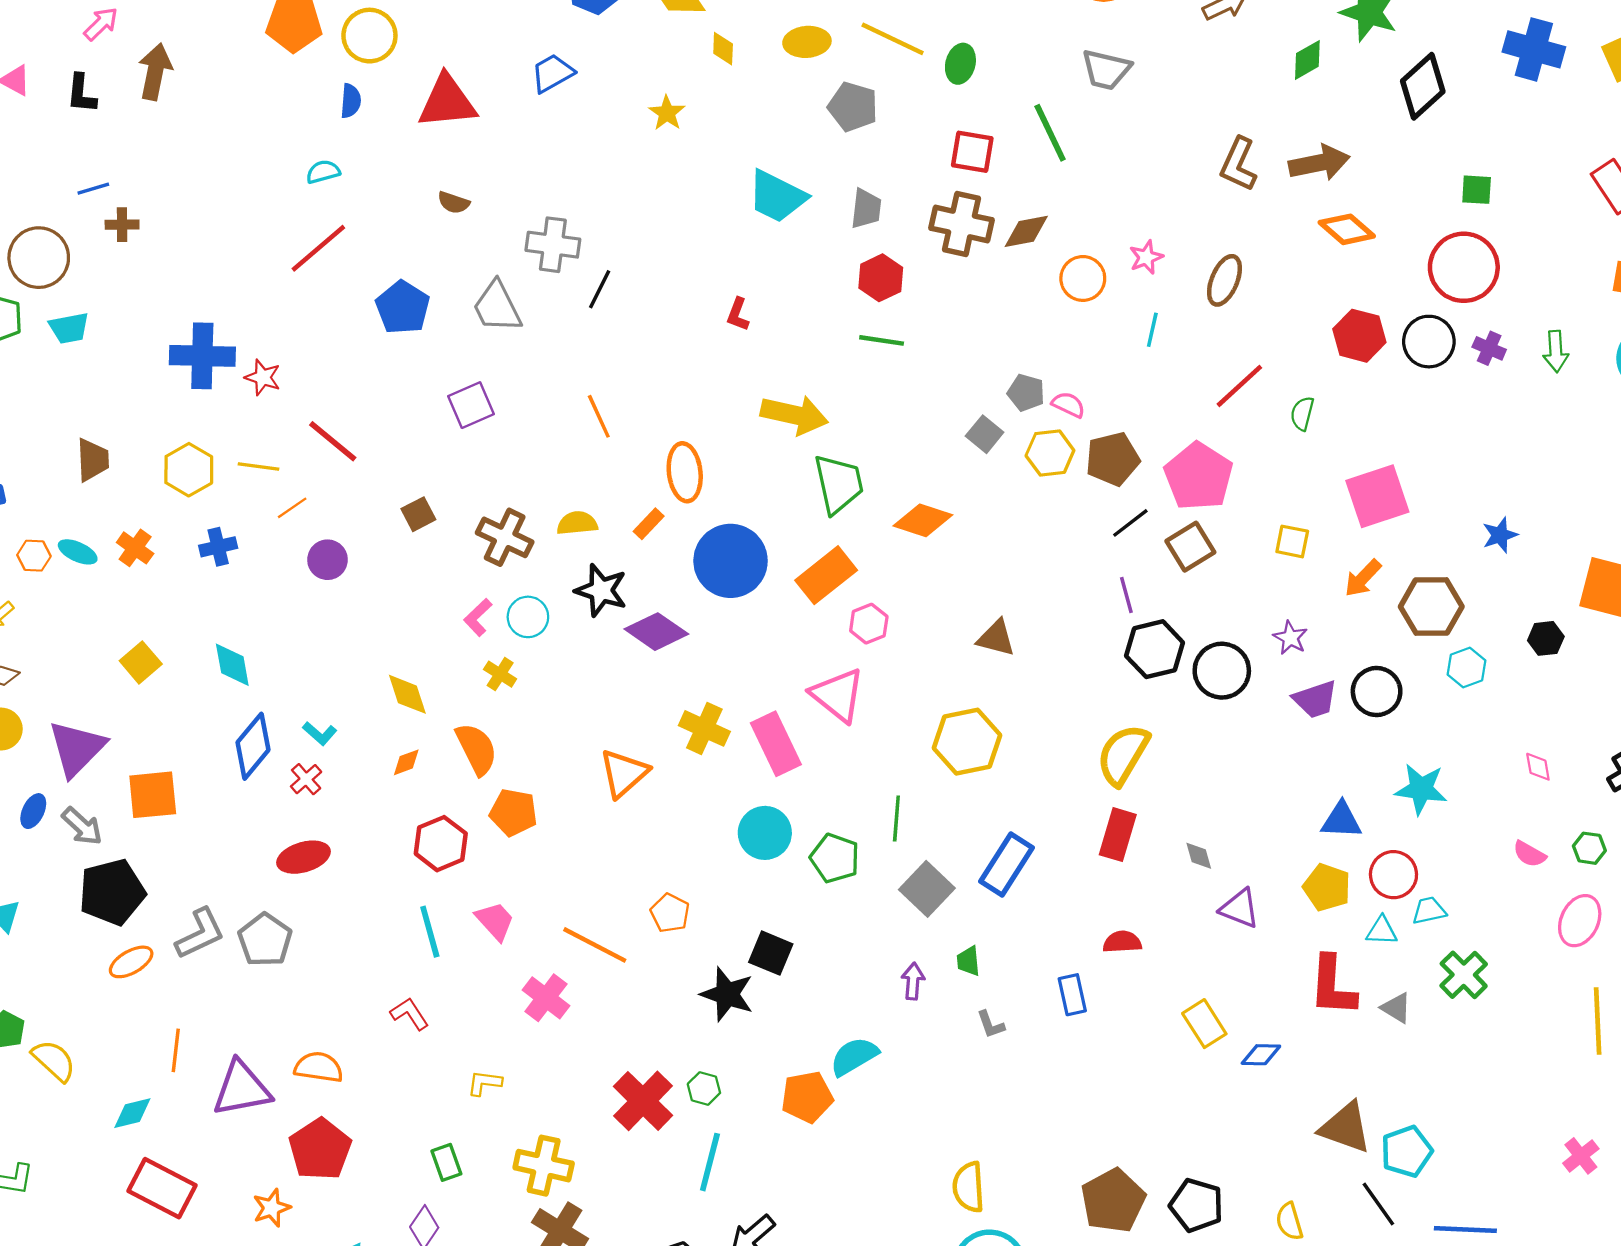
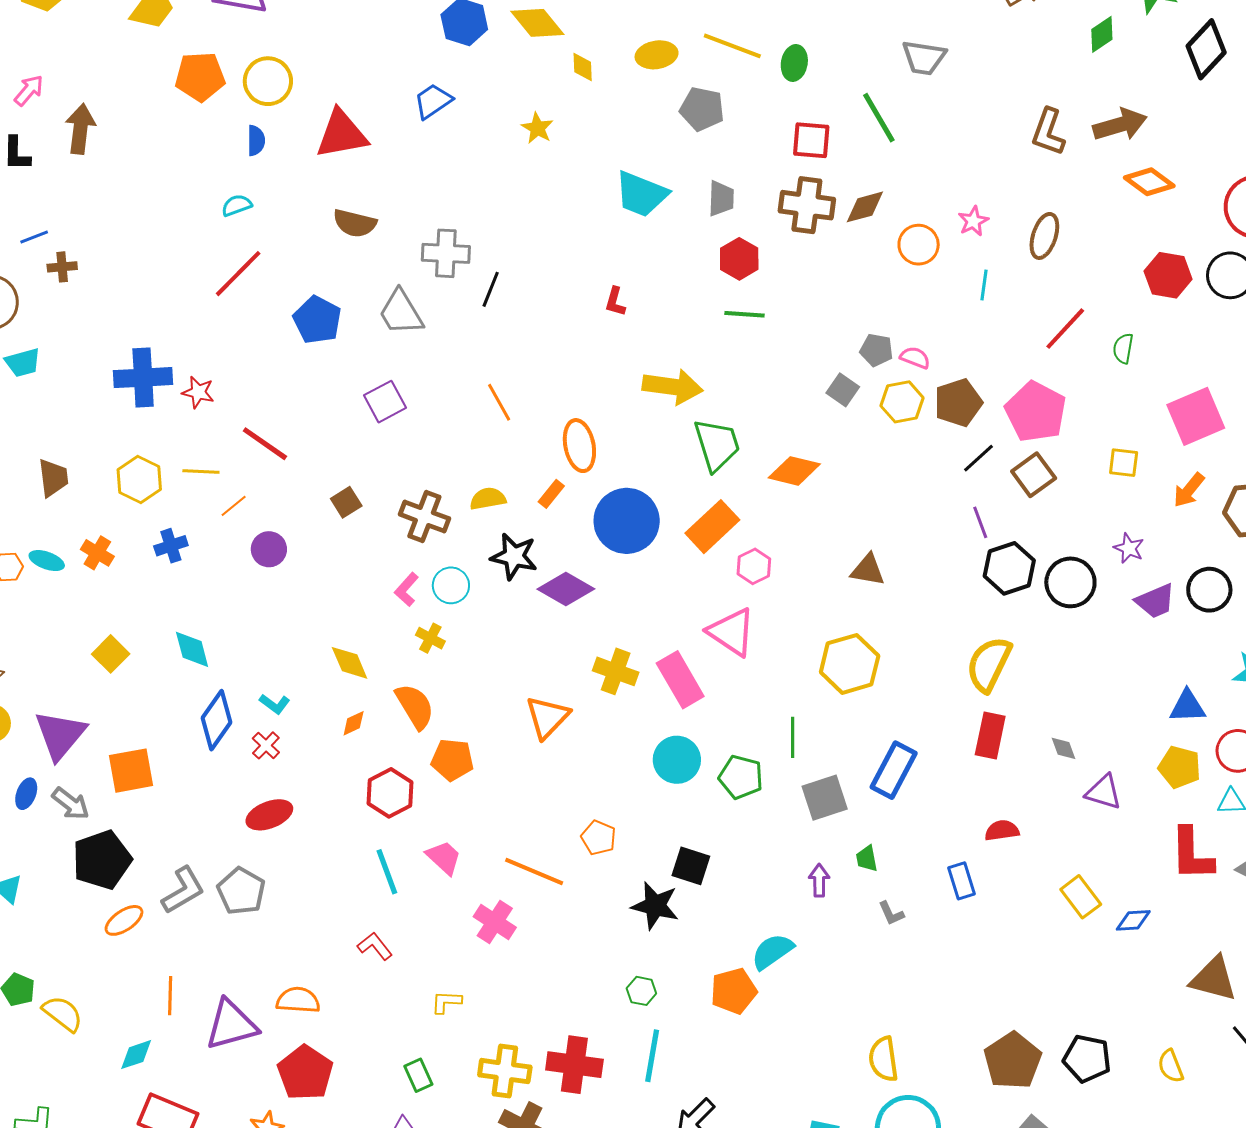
brown semicircle: (454, 203) -> (355, 223), size x1.5
gray square: (927, 889) -> (825, 798), turned 33
red cross: (643, 1101) -> (574, 1065), moved, turned -32

